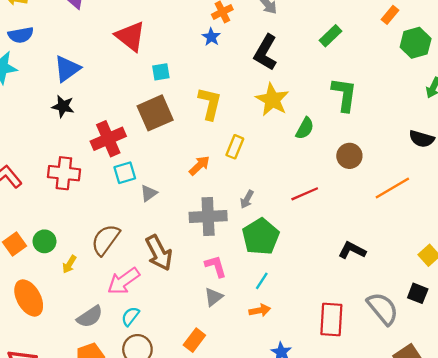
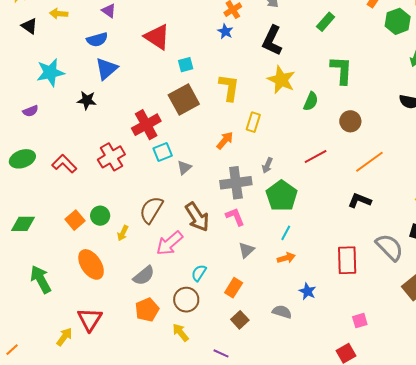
blue semicircle: (21, 35) -> (97, 40), moved
black star: (63, 106) -> (87, 100), moved
red cross: (64, 173) -> (111, 157), turned -32
orange line: (392, 188) -> (369, 162), moved
pink L-shape: (216, 266) -> (235, 217), moved
cyan semicircle: (130, 316) -> (199, 273), moved

